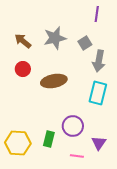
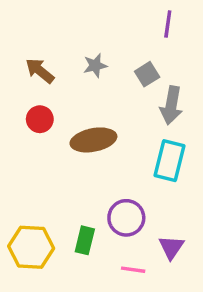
gray star: (55, 38) -> (95, 66), size x0.6

